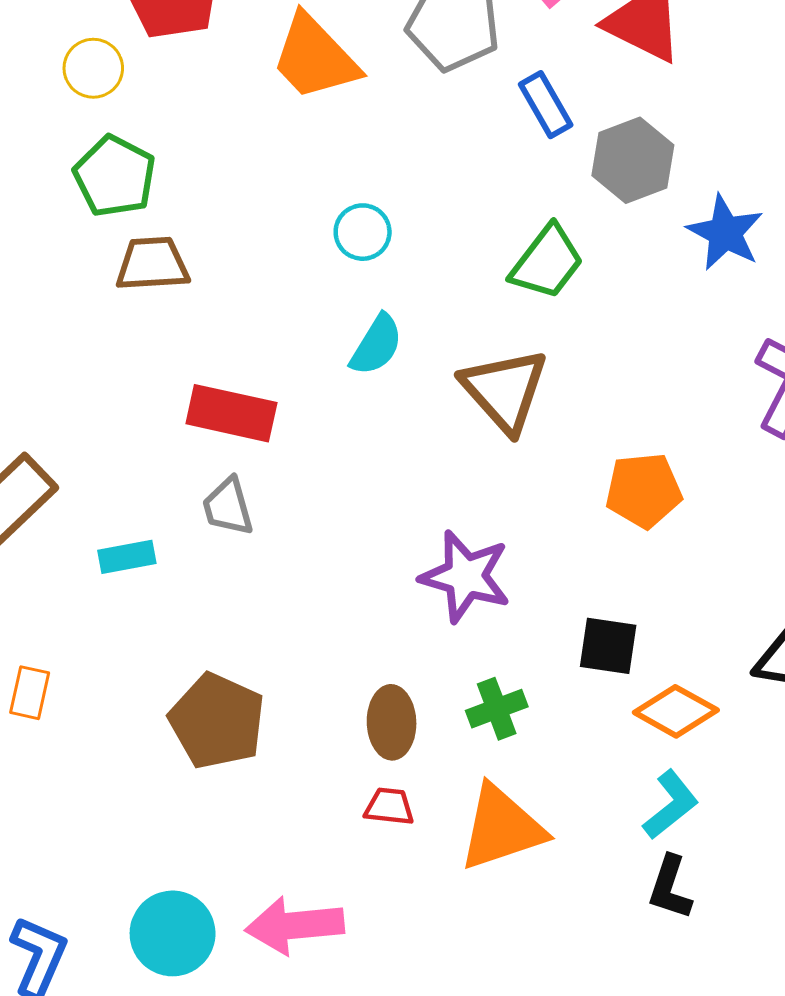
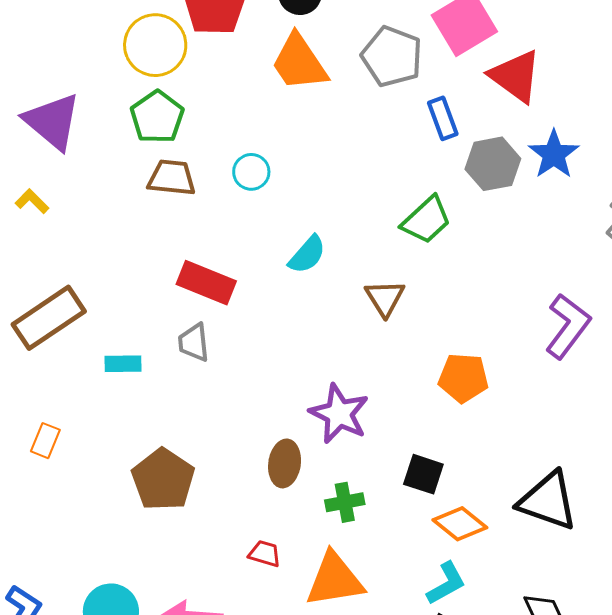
yellow circle: (93, 68) -> (155, 45), size x1.6
cyan circle: (363, 232) -> (251, 172), moved
blue star: (725, 233) -> (554, 154), moved
brown triangle: (505, 390) -> (385, 298), size x0.7
brown ellipse: (392, 722) -> (285, 463), moved

